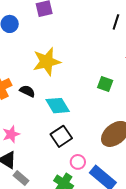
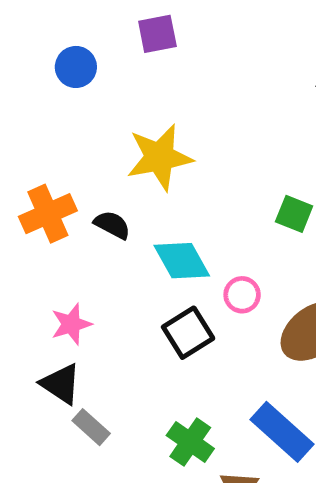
pink circle: (78, 162) -> (242, 295), moved

